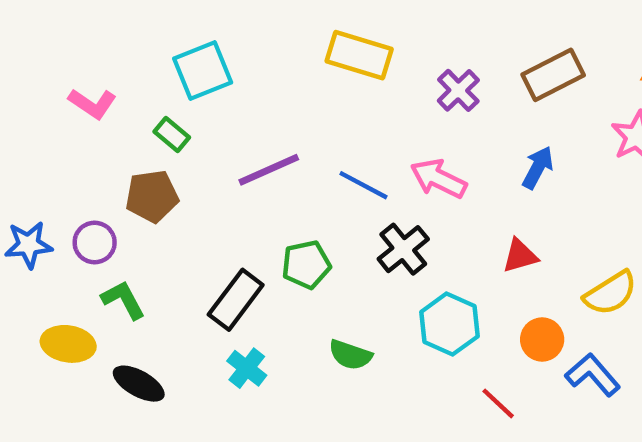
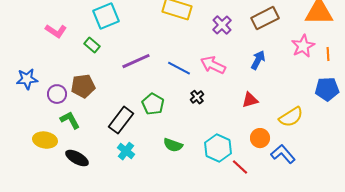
brown pentagon: (152, 196) -> (83, 86), moved
blue star: (28, 245) -> (27, 79), moved
black cross: (403, 249) -> (197, 97), size x0.6
green pentagon: (306, 265) -> (153, 104), turned -30
cyan hexagon: (450, 324) -> (218, 148), moved

